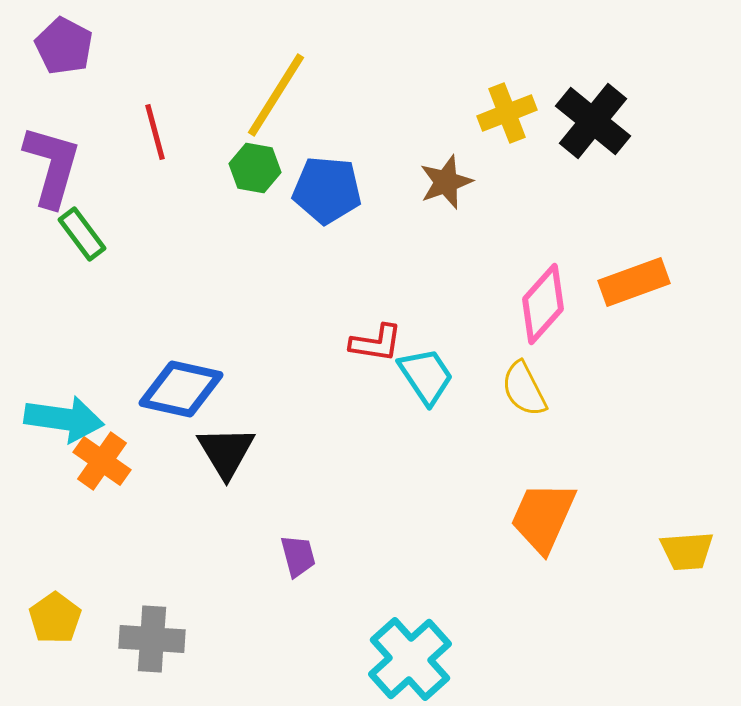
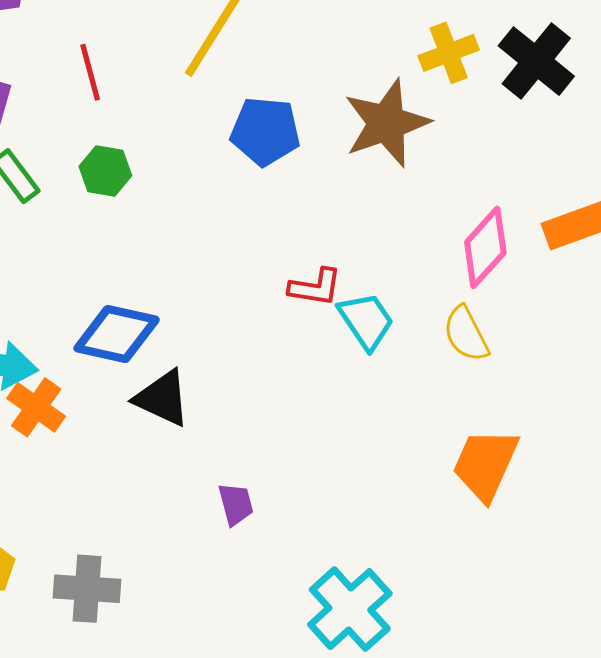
green hexagon: (255, 168) -> (105, 171), moved
brown star: (446, 182) -> (387, 123), size x1.6
black triangle: (226, 452) -> (162, 398), turned -34

